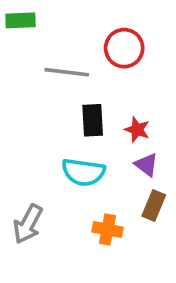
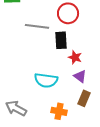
black rectangle: (93, 120) -> (61, 40), moved
gray arrow: (28, 224) -> (16, 108), turned 90

